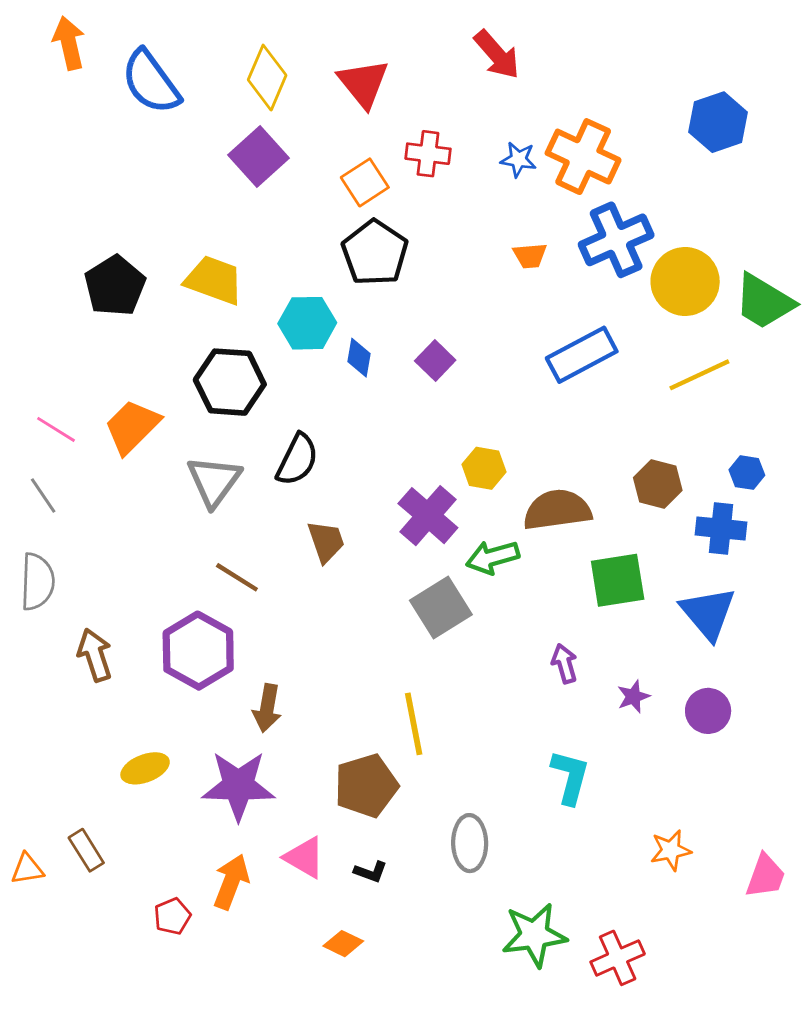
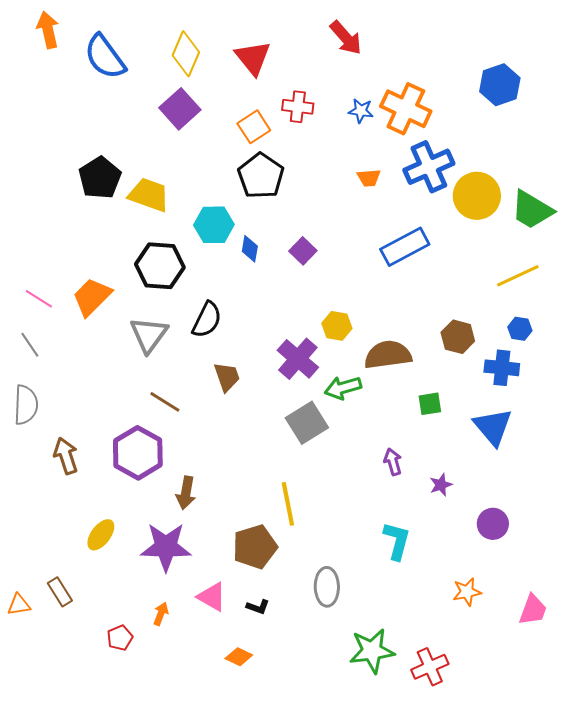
black pentagon: (115, 286) -> (100, 178), moved
yellow line: (699, 375) -> (518, 276), moved
green square: (618, 580) -> (430, 404), size x0.6
purple circle: (708, 711) -> (493, 524), moved
yellow ellipse: (145, 768) -> (101, 535), turned -32
orange arrow: (231, 882) -> (161, 614), size x0.6

